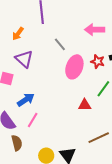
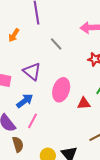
purple triangle: (24, 59) -> (32, 71), moved
pink ellipse: (74, 67) -> (61, 90), moved

